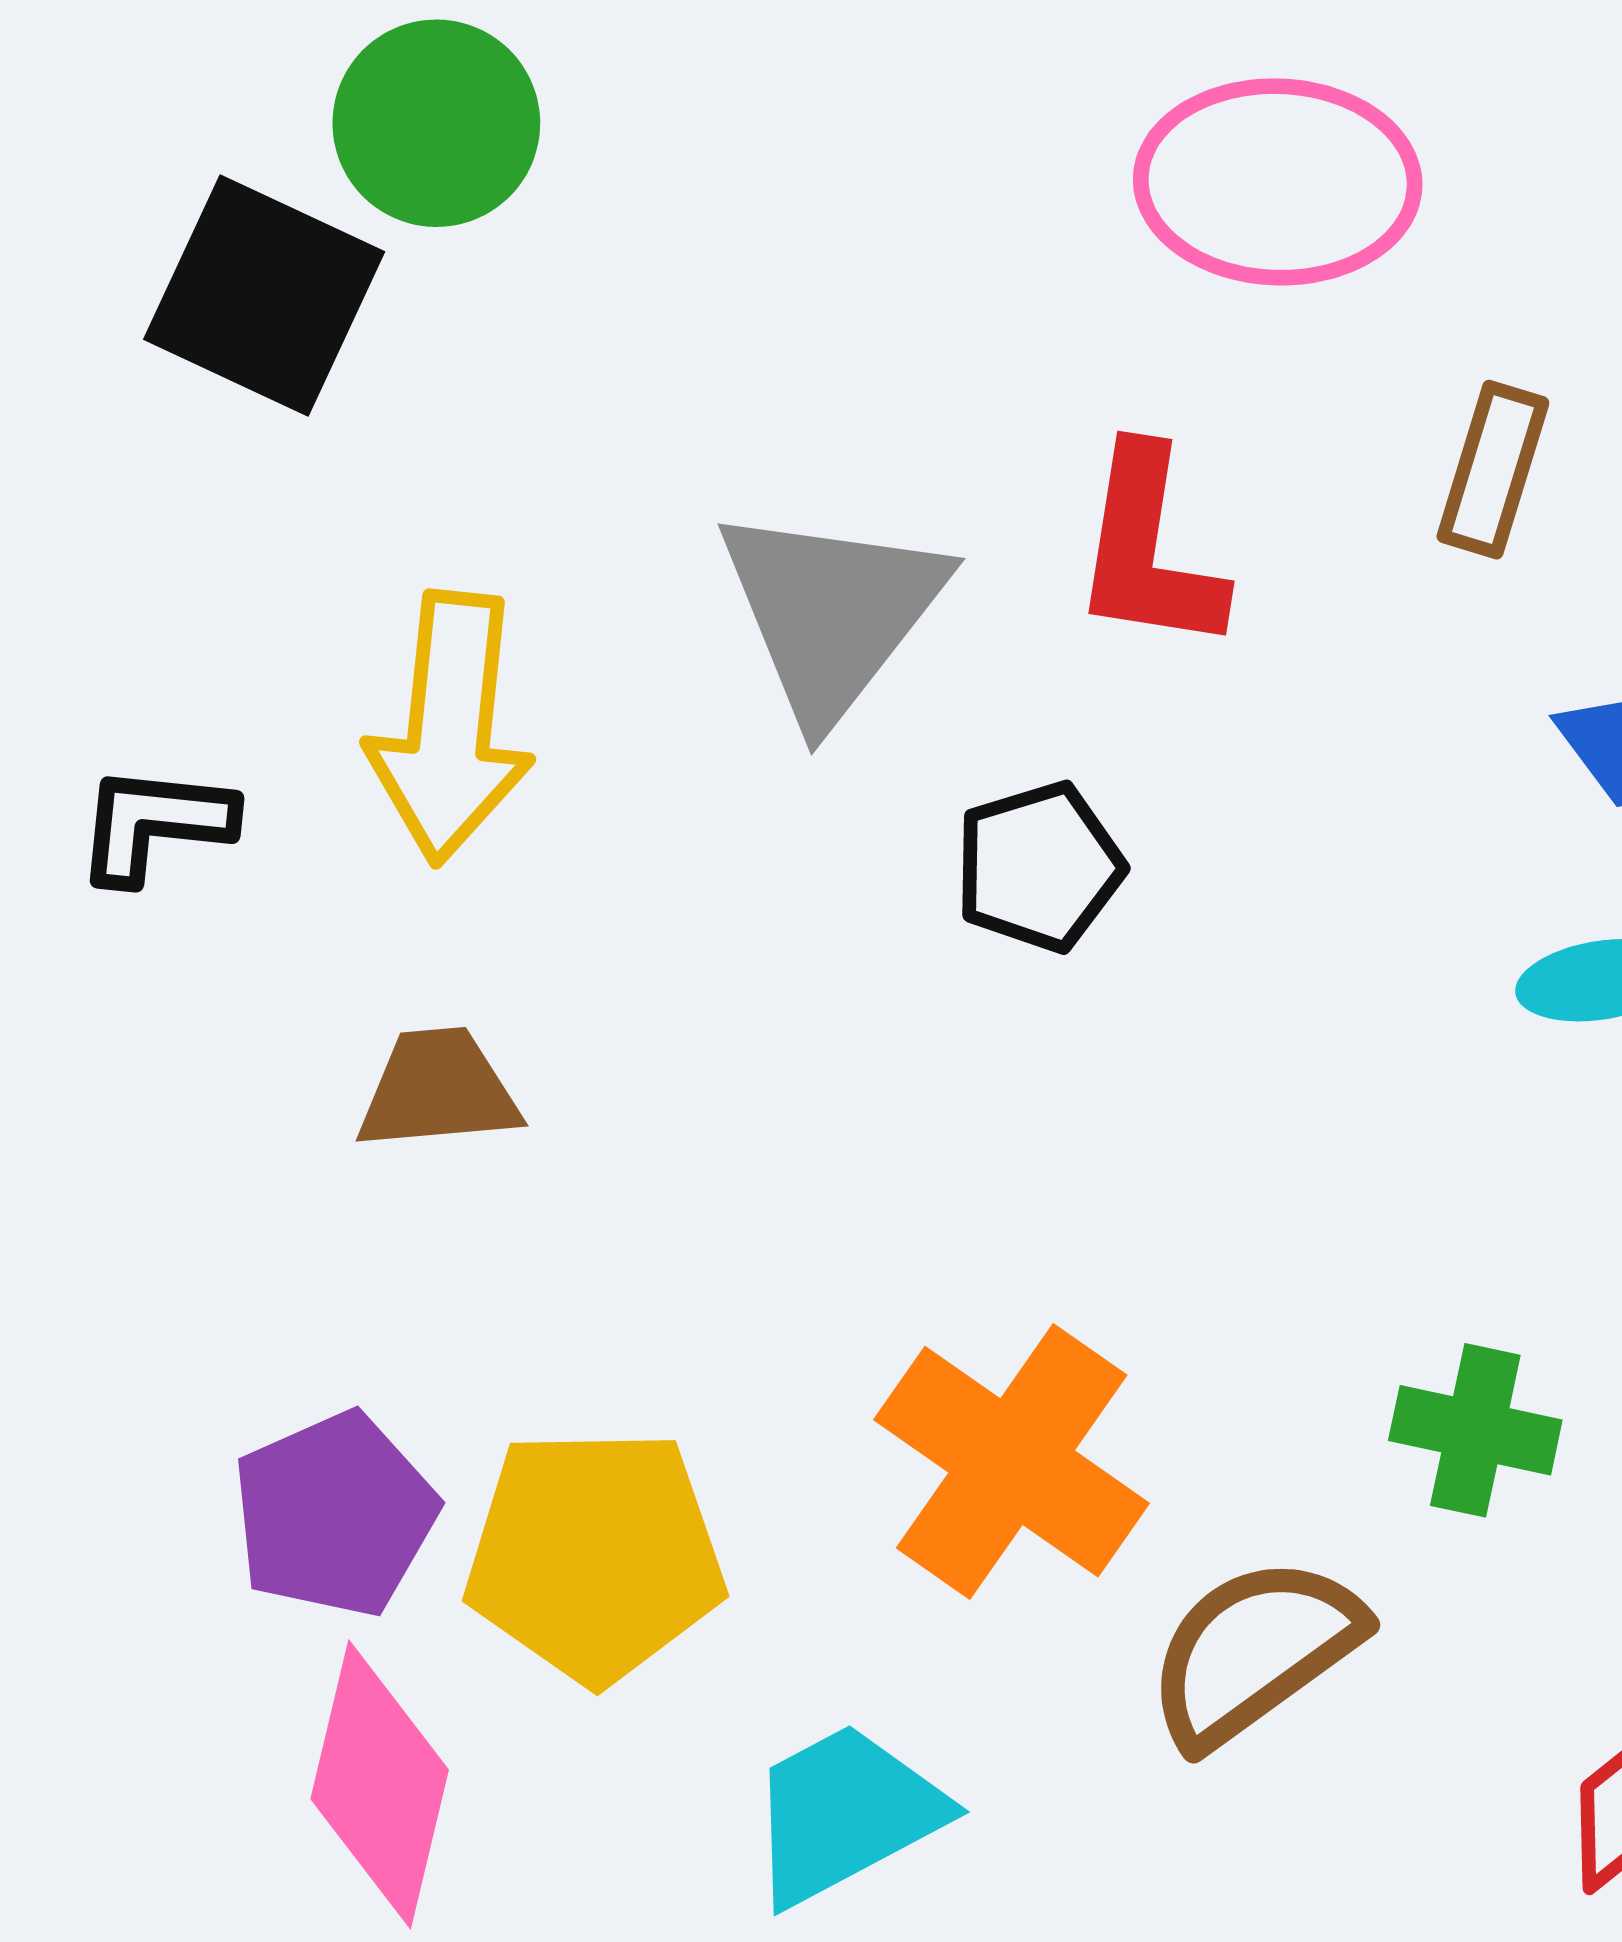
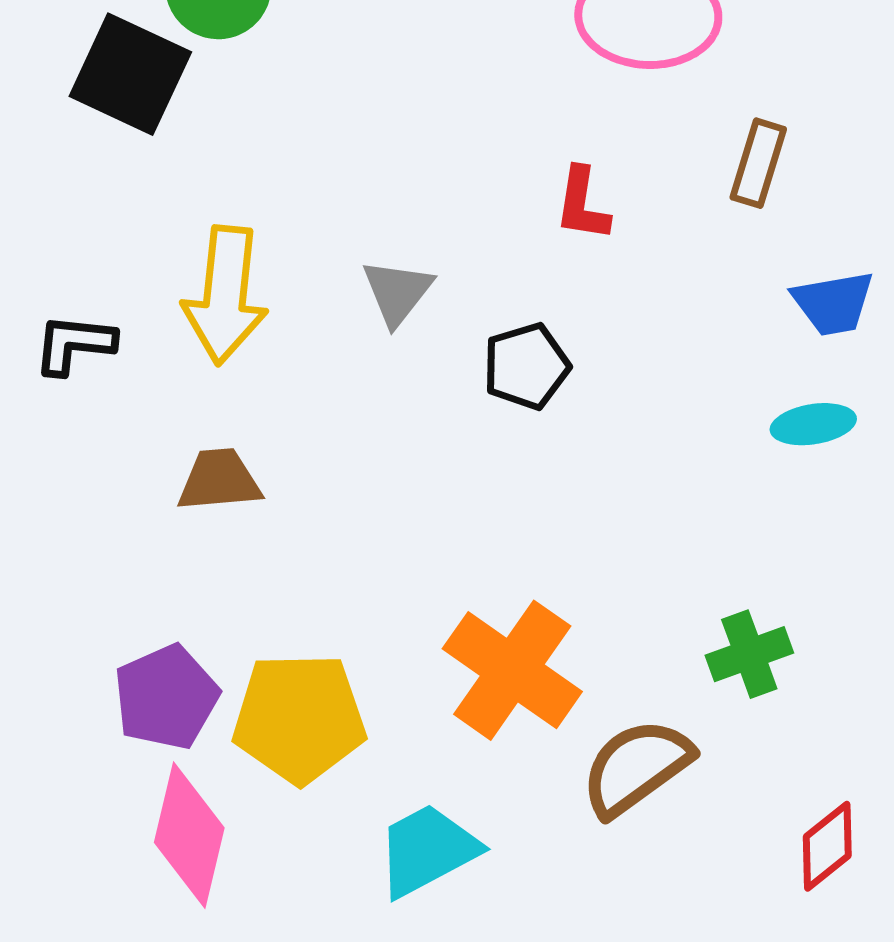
red L-shape: (1149, 550) -> (582, 204), size x0.7
gray triangle: (832, 612) -> (397, 292), moved, size x0.6
green cross: (1475, 1430) -> (749, 654), turned -32

